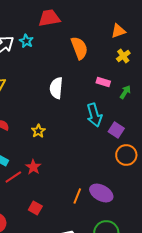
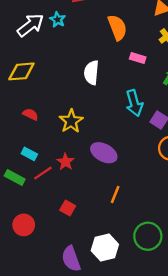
pink rectangle: (103, 82) -> (138, 58), moved
yellow star: (38, 131) -> (71, 121), size x1.5
purple ellipse: (101, 193) -> (104, 153), moved

